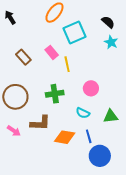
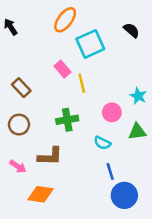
cyan star: (111, 42) -> (138, 96), moved
brown rectangle: (23, 57) -> (21, 88), moved
brown circle: (15, 97) -> (19, 125), size x0.7
green triangle: (111, 116) -> (137, 132), moved
orange diamond: (65, 137) -> (40, 194), moved

